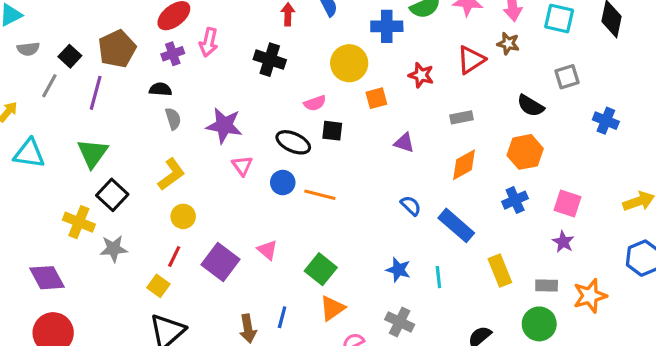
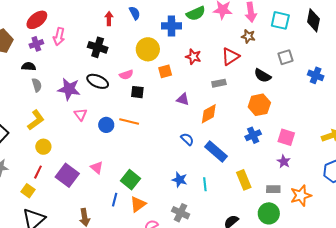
red triangle: (471, 60) -> (230, 56), moved
blue cross: (606, 121) -> (316, 75), moved
black ellipse: (293, 142) -> (98, 81), moved
orange diamond: (464, 165) -> (209, 114), moved
orange line: (320, 195) -> (129, 122), moved
blue line: (282, 317) -> (115, 200), moved

